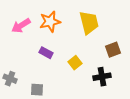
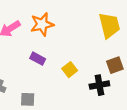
yellow trapezoid: (89, 23) -> (109, 25), moved
brown square: (113, 50) -> (115, 65), moved

